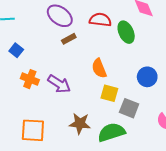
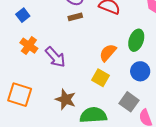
green ellipse: (126, 32) -> (136, 40), moved, turned 30
orange semicircle: (99, 68) -> (108, 53), moved, turned 48
gray square: (129, 108) -> (129, 102), moved

